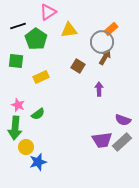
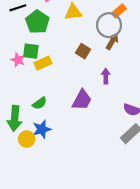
green square: (16, 61) -> (31, 51), moved
pink star: (18, 105) -> (18, 60), moved
purple trapezoid: (102, 140) -> (82, 100), moved, turned -55
blue star: (38, 162) -> (42, 129), moved

